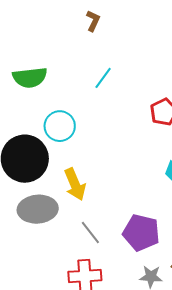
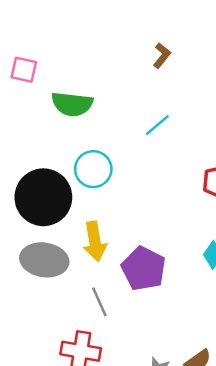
purple pentagon: (141, 233) -> (144, 269), moved

